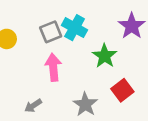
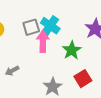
pink arrow: (53, 67) -> (43, 41), moved
gray arrow: (33, 106) -> (12, 71), moved

